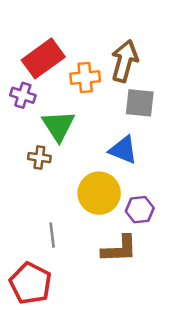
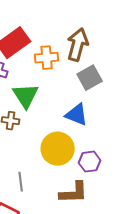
gray square: (140, 103) -> (90, 78), turned -35

